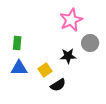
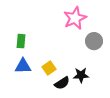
black star: (68, 56) -> (81, 75), moved

